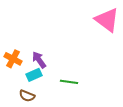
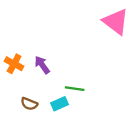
cyan rectangle: (34, 75) -> (59, 104), moved

